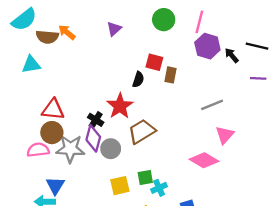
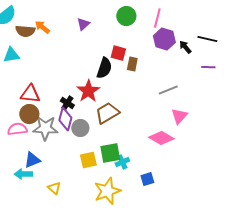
black semicircle: (138, 80) -> (104, 68), size x1.5
green square: (145, 177) -> (110, 153), size x1.5
blue triangle: (55, 186) -> (32, 160), turned 36

